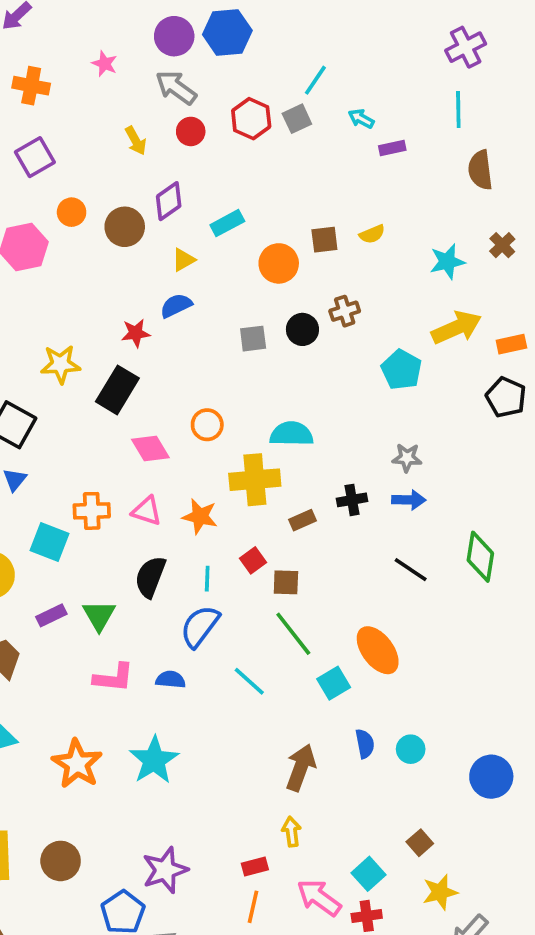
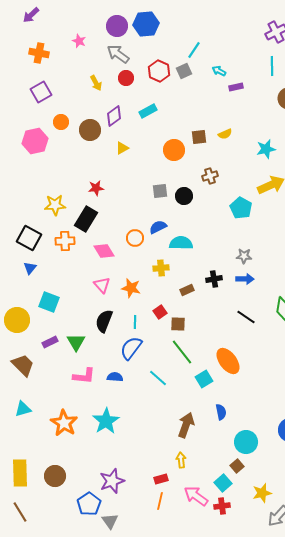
cyan rectangle: (227, 223) -> (148, 111), moved
blue semicircle: (176, 306) -> (158, 227), moved
black circle: (302, 329) -> (184, 196), moved
yellow cross: (255, 480) -> (161, 268), size x0.6
orange cross: (92, 511) -> (65, 241), moved
pink triangle: (147, 511) -> (102, 285), turned 30
cyan circle: (411, 749) -> (246, 442), moved, size x1.5
brown square: (420, 843) -> (237, 466), moved

